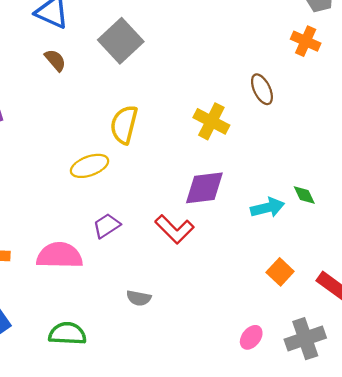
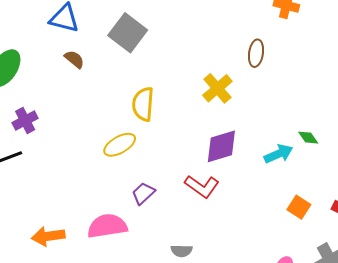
brown ellipse: (262, 89) -> (256, 53), turned 44
yellow cross: (211, 121) -> (217, 88), turned 32

